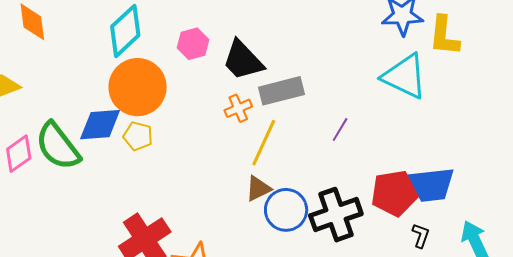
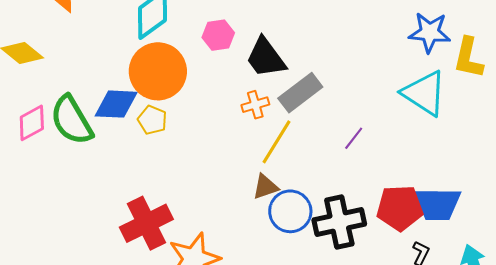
gray rectangle: (281, 91) -> (300, 93), turned -30

